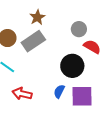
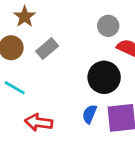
brown star: (37, 17) -> (25, 17), moved
gray rectangle: (33, 41) -> (47, 49), size x0.7

